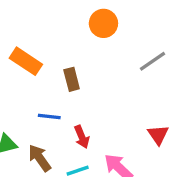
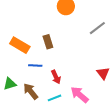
orange rectangle: (26, 61) -> (20, 45), moved

